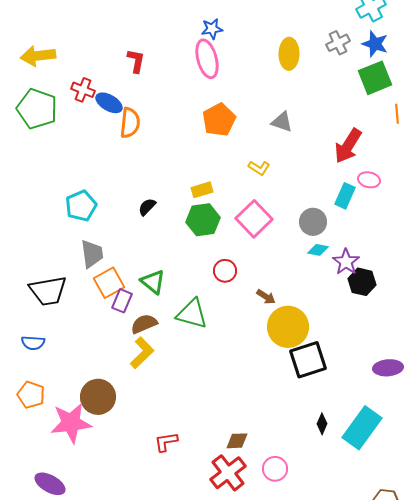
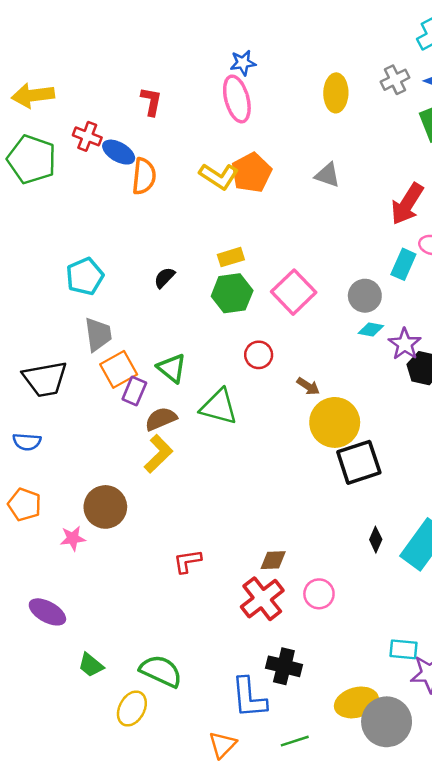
yellow L-shape: (259, 168) -> (219, 176), moved, size x1.5
pink star: (71, 423) -> (73, 538), size x0.5

